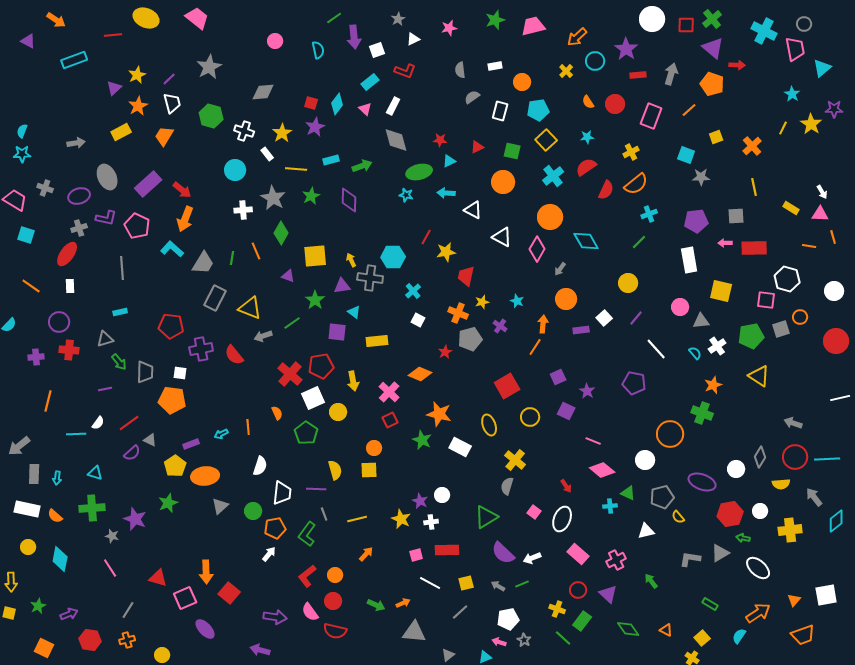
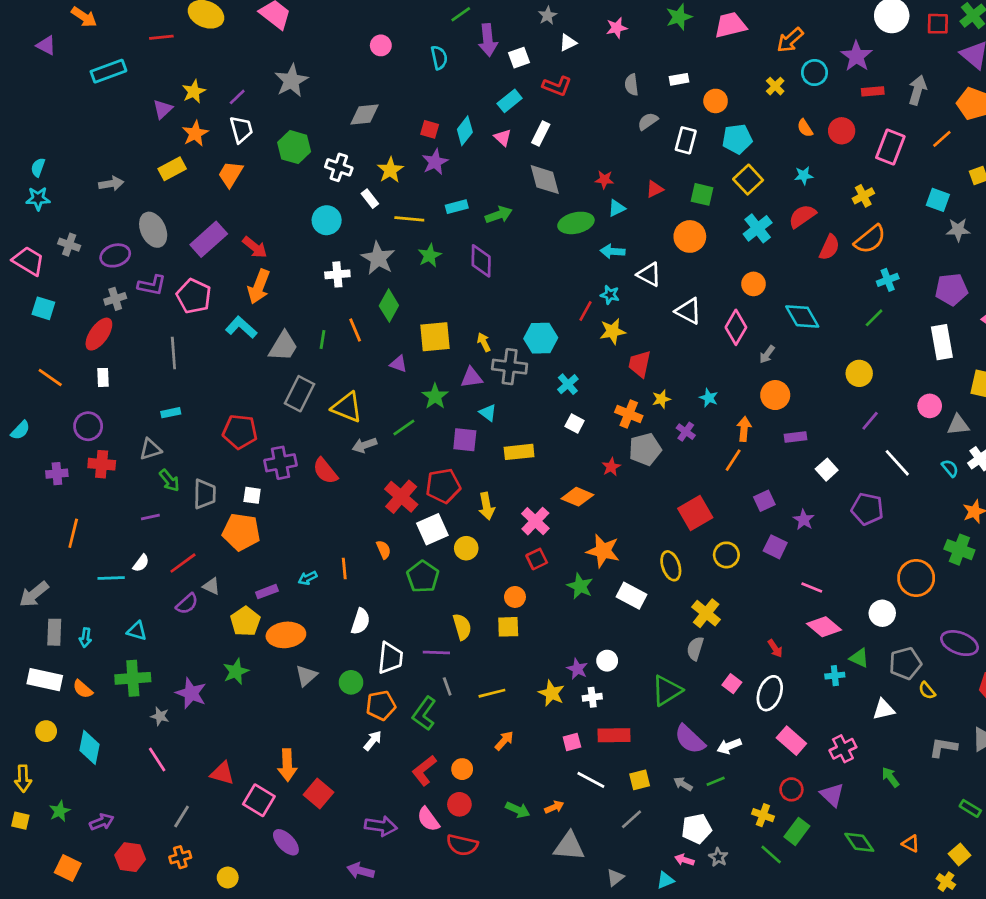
cyan star: (406, 195) -> (610, 295), moved
orange circle: (550, 217) -> (753, 284), size x0.7
white square: (604, 318) -> (827, 470), moved
pink square: (185, 598) -> (259, 800), turned -35

